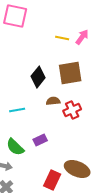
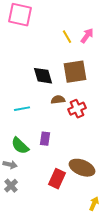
yellow line: (62, 38) -> (67, 37), turned 48
black diamond: (38, 77) -> (43, 76), turned -55
purple rectangle: (40, 140) -> (45, 139), turned -56

